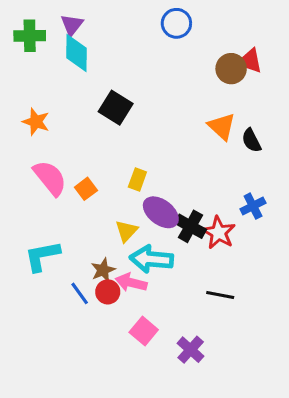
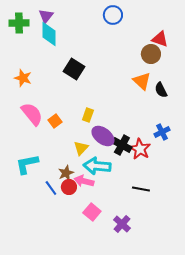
brown circle: (231, 69) -> (151, 54), moved

